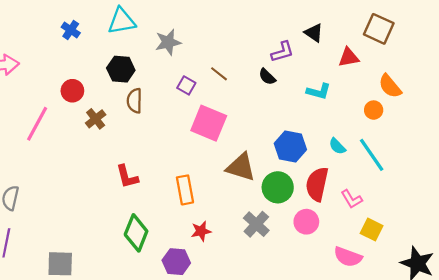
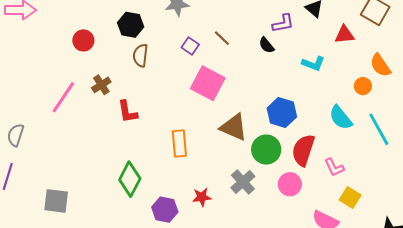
brown cross: (96, 119) -> (101, 85), moved
pink line: (37, 124) -> (63, 97), moved
cyan semicircle: (337, 146) -> (341, 118), moved, size x1.5
cyan line: (372, 155) -> (379, 129), moved
red L-shape: (127, 177) -> (128, 112), moved
red star: (201, 231) -> (202, 197), moved

